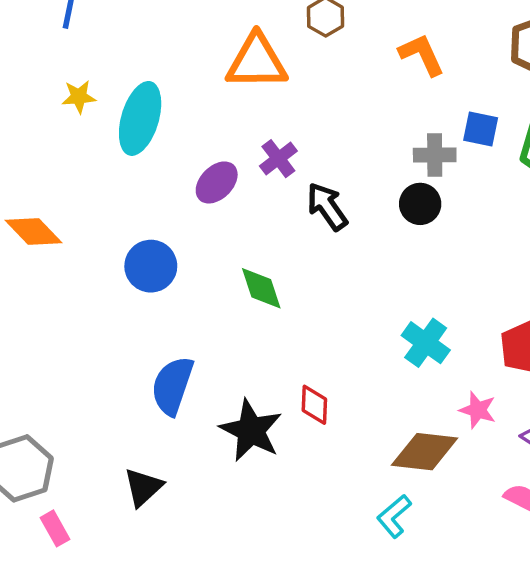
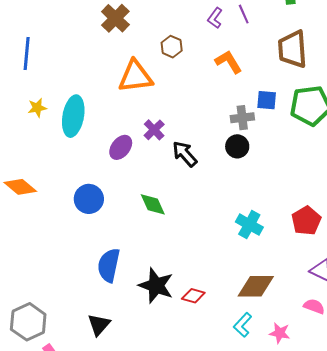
red diamond: (314, 405) -> (193, 296), moved, turned -70
pink star: (478, 410) -> (280, 333), moved

